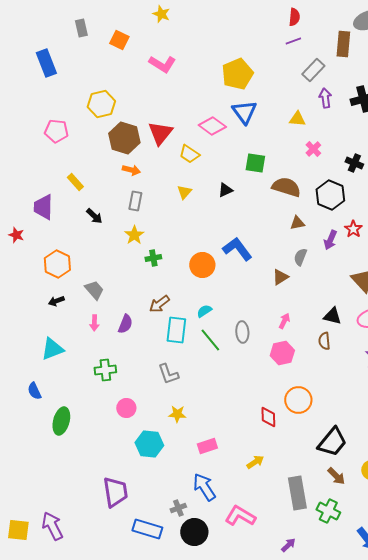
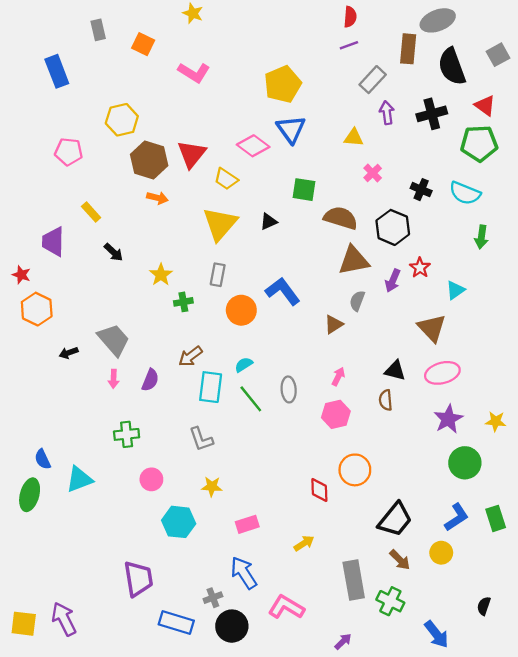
yellow triangle: (184, 192) -> (220, 224), size x2.0
gray rectangle: (135, 201) -> (218, 275), moved
brown triangle: (297, 223) -> (354, 261), size x1.8
orange hexagon: (57, 264) -> (37, 309), moved
gray trapezoid: (94, 290) -> (114, 340), size x1.4
cyan triangle: (52, 349) -> (79, 479), moved
green ellipse: (61, 421) -> (30, 495), moved

